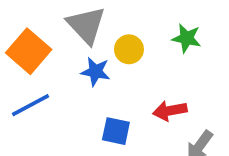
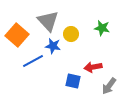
blue line: (30, 105) -> (33, 61), moved
blue square: (116, 131) -> (73, 81), moved

